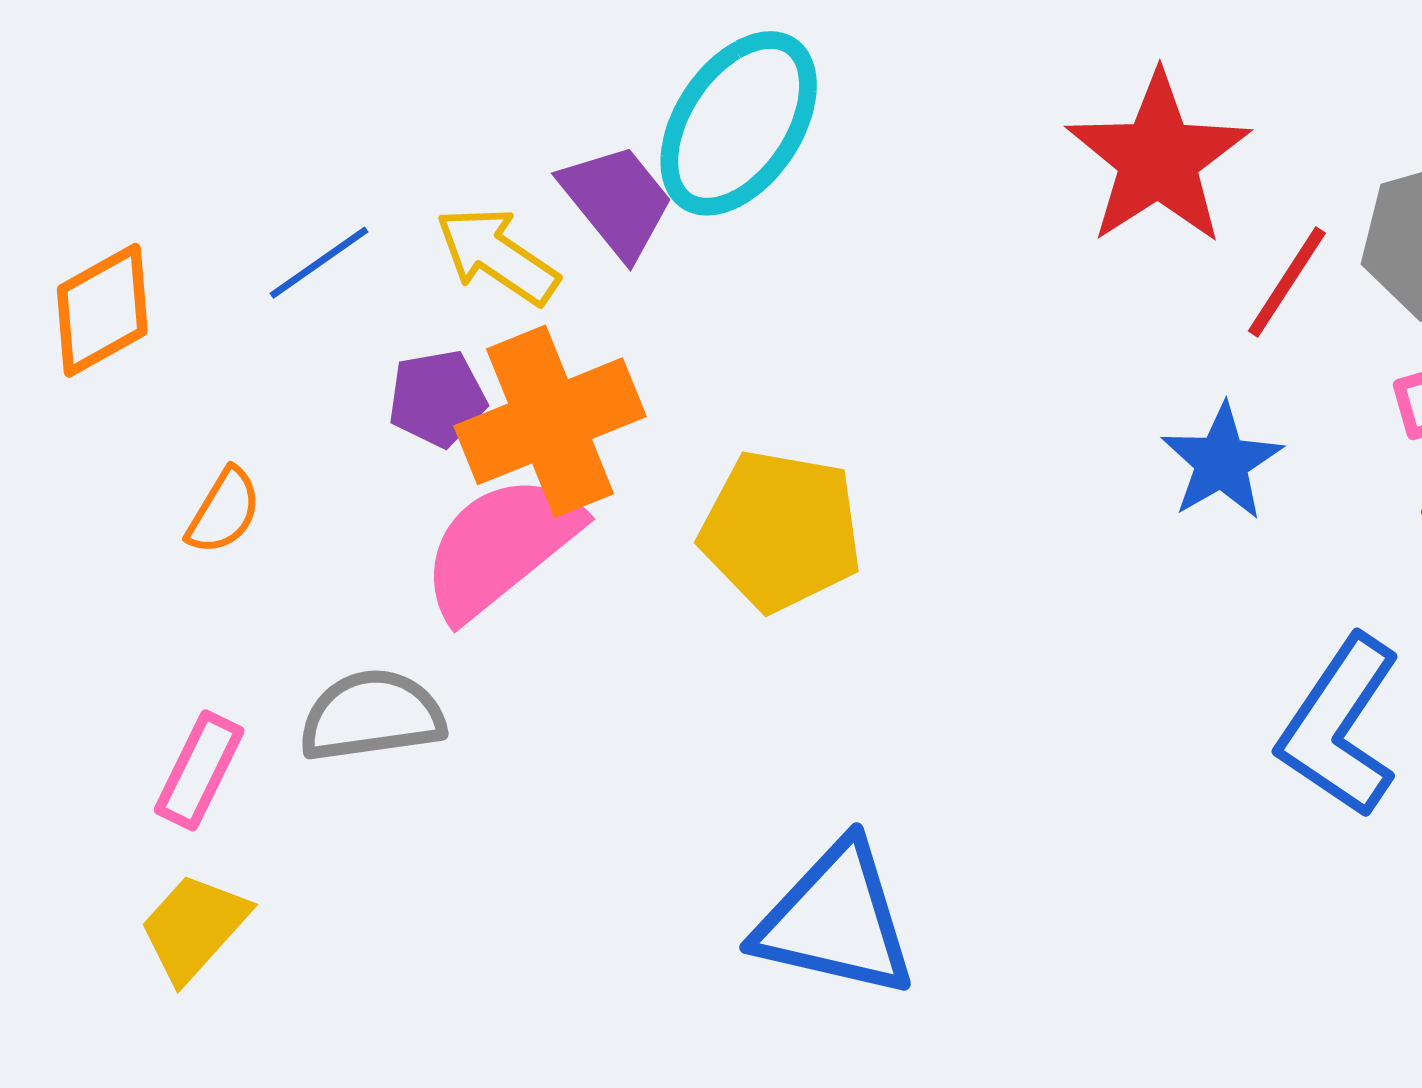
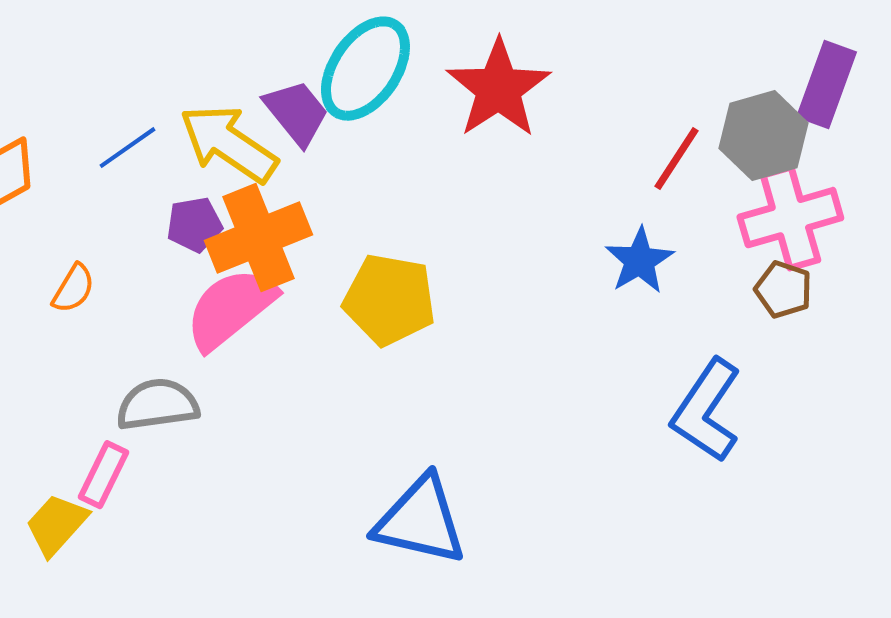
red star: (1158, 159) -> (498, 89), moved
yellow arrow: (497, 256) -> (228, 144), size x1.4
pink rectangle: (199, 770) -> (103, 475), moved

